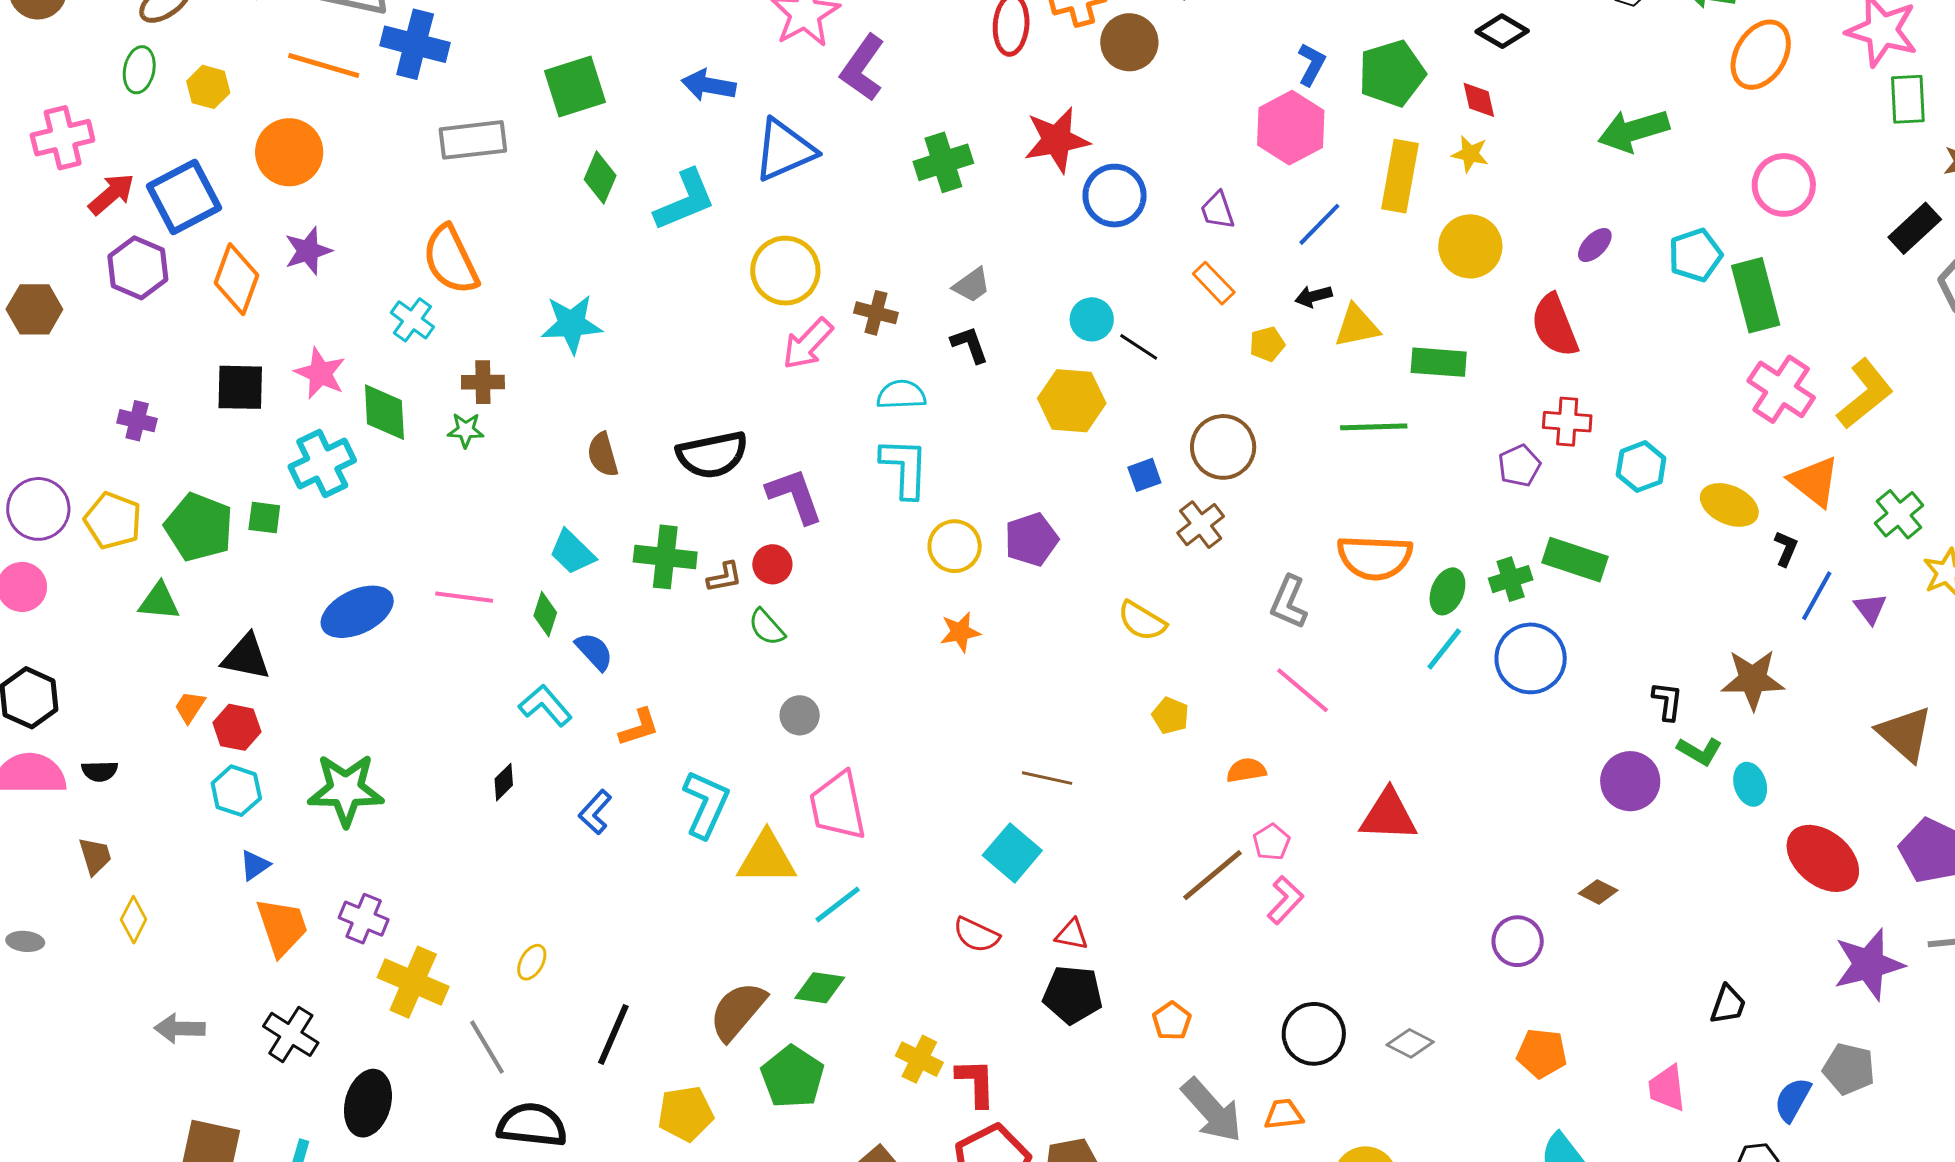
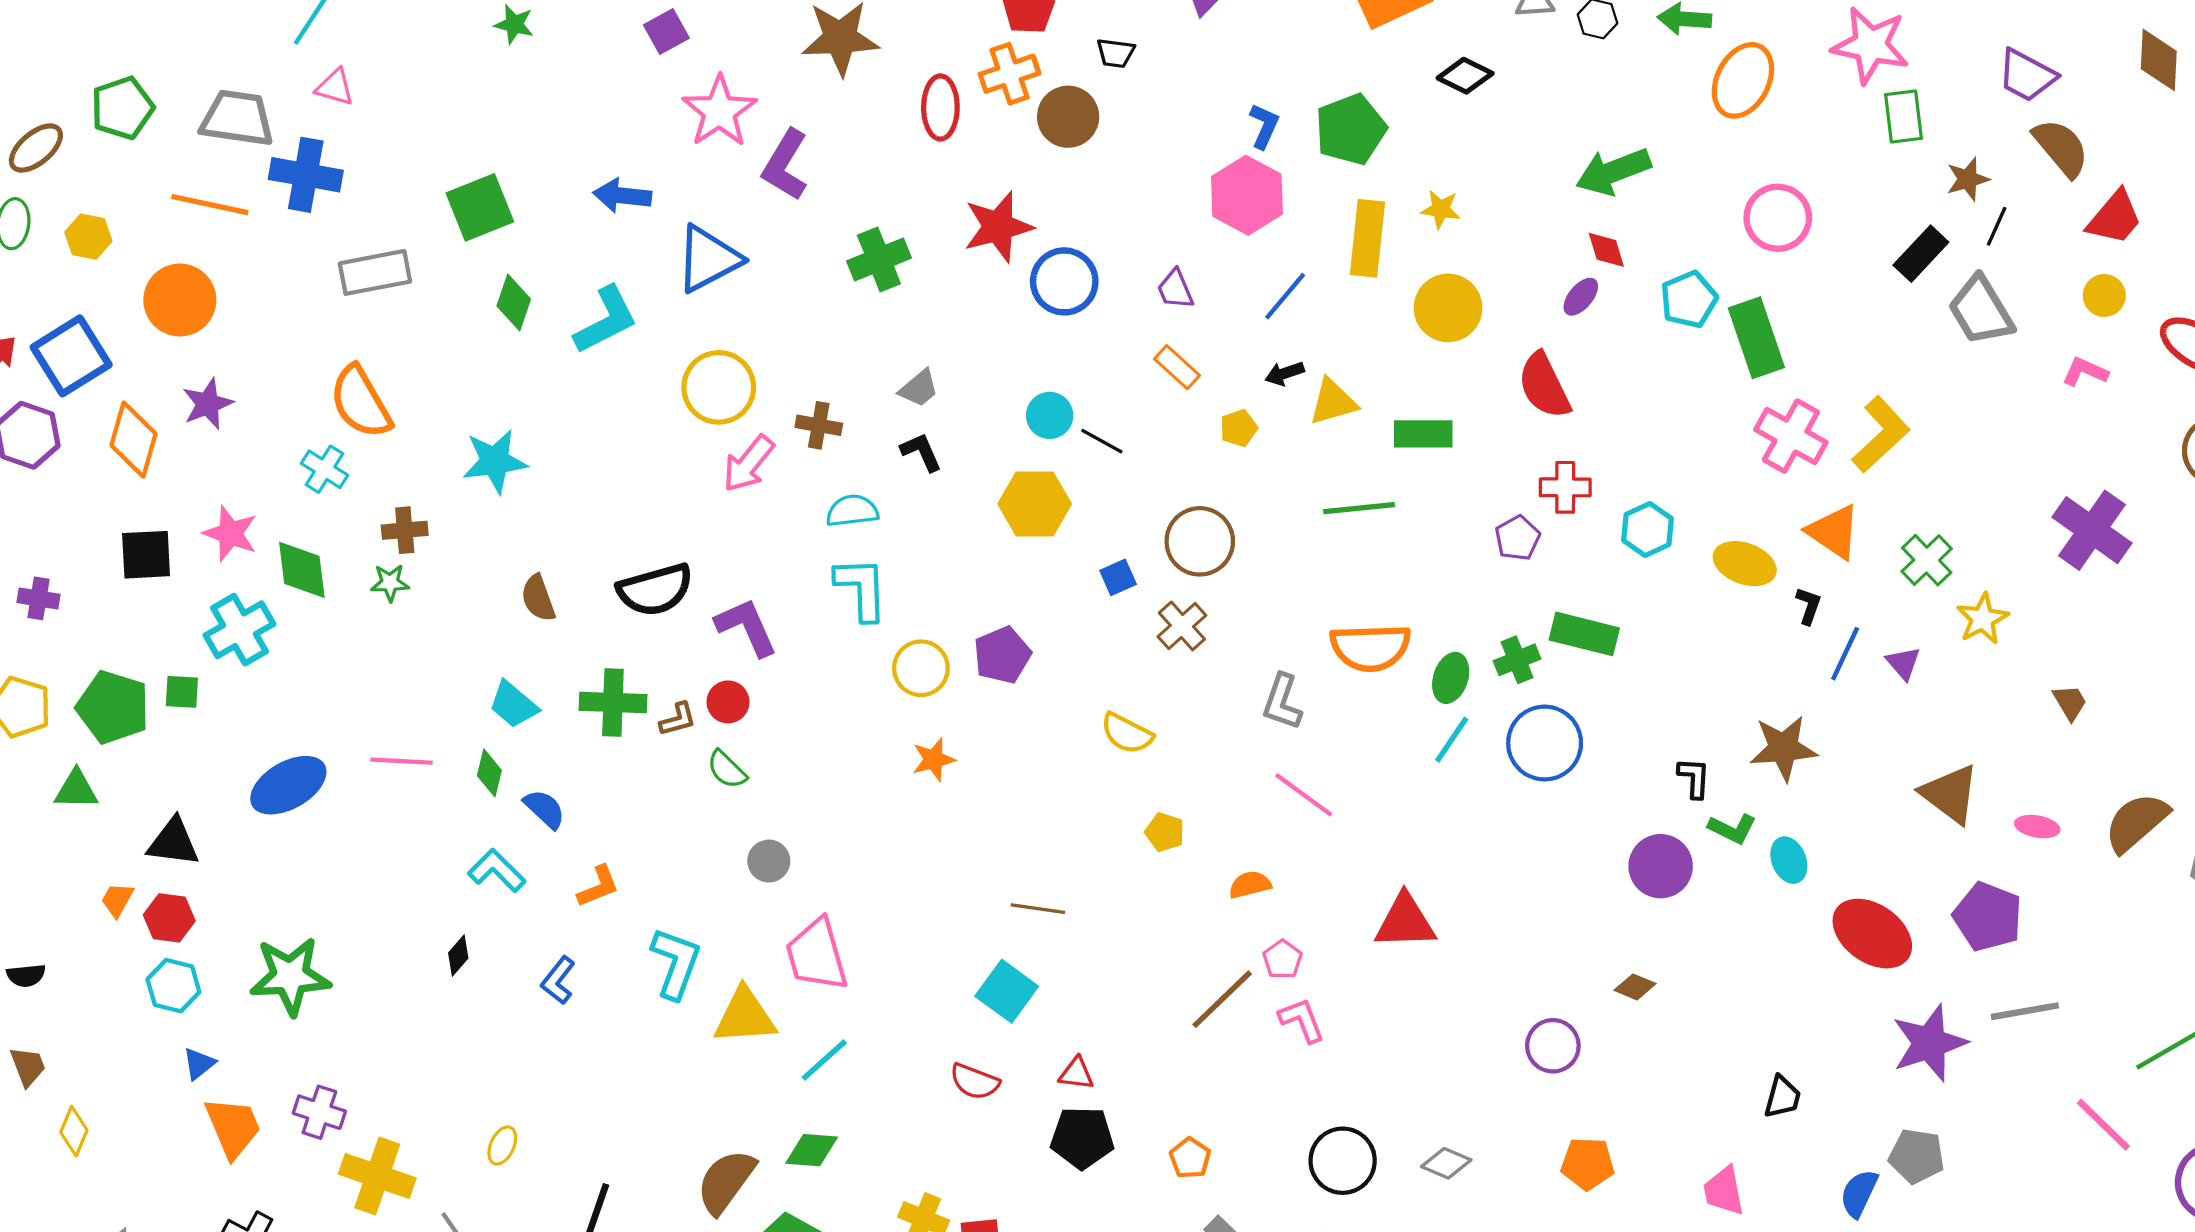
red diamond: (1479, 100) -> (1606, 250), moved
pink L-shape: (1285, 900) -> (1302, 1020), turned -60

